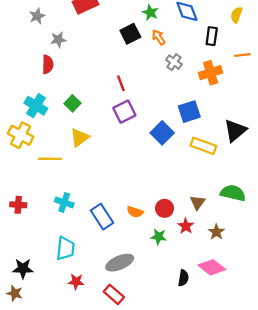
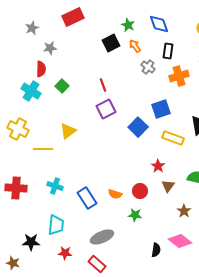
black rectangle: (212, 36) -> (168, 51), moved
green square: (72, 103) -> (62, 86), moved
cyan cross: (36, 106) -> (31, 91), moved
red cross: (18, 205) -> (16, 188), size x1.5
red star: (186, 226) -> (158, 166), moved
black star: (23, 269) -> (31, 242), moved

